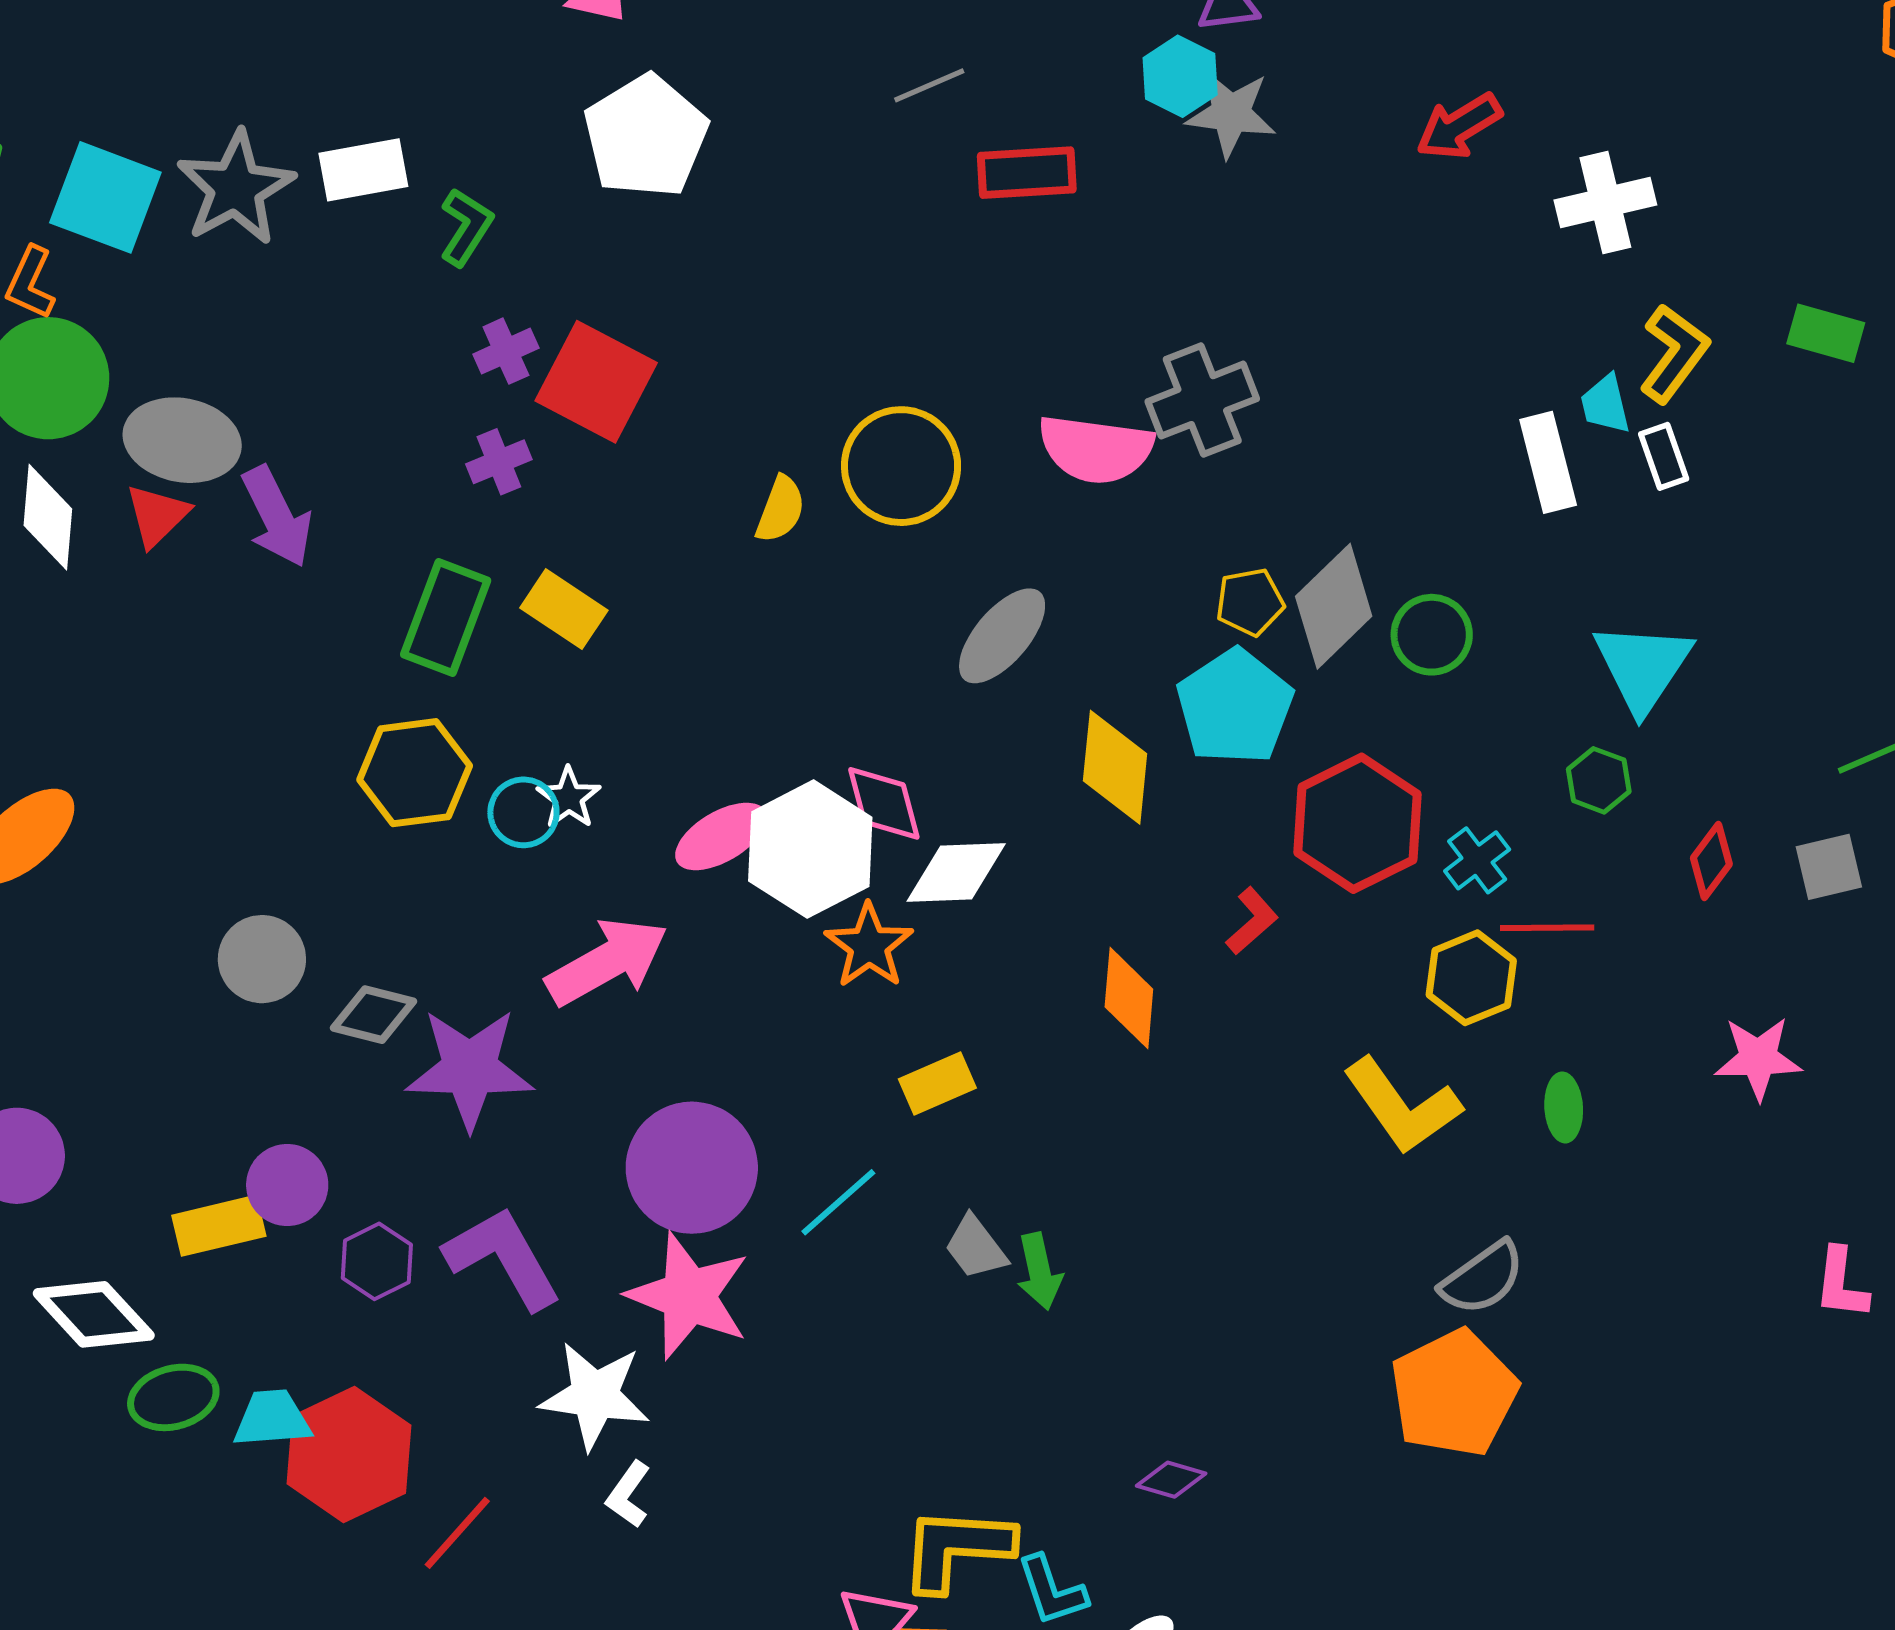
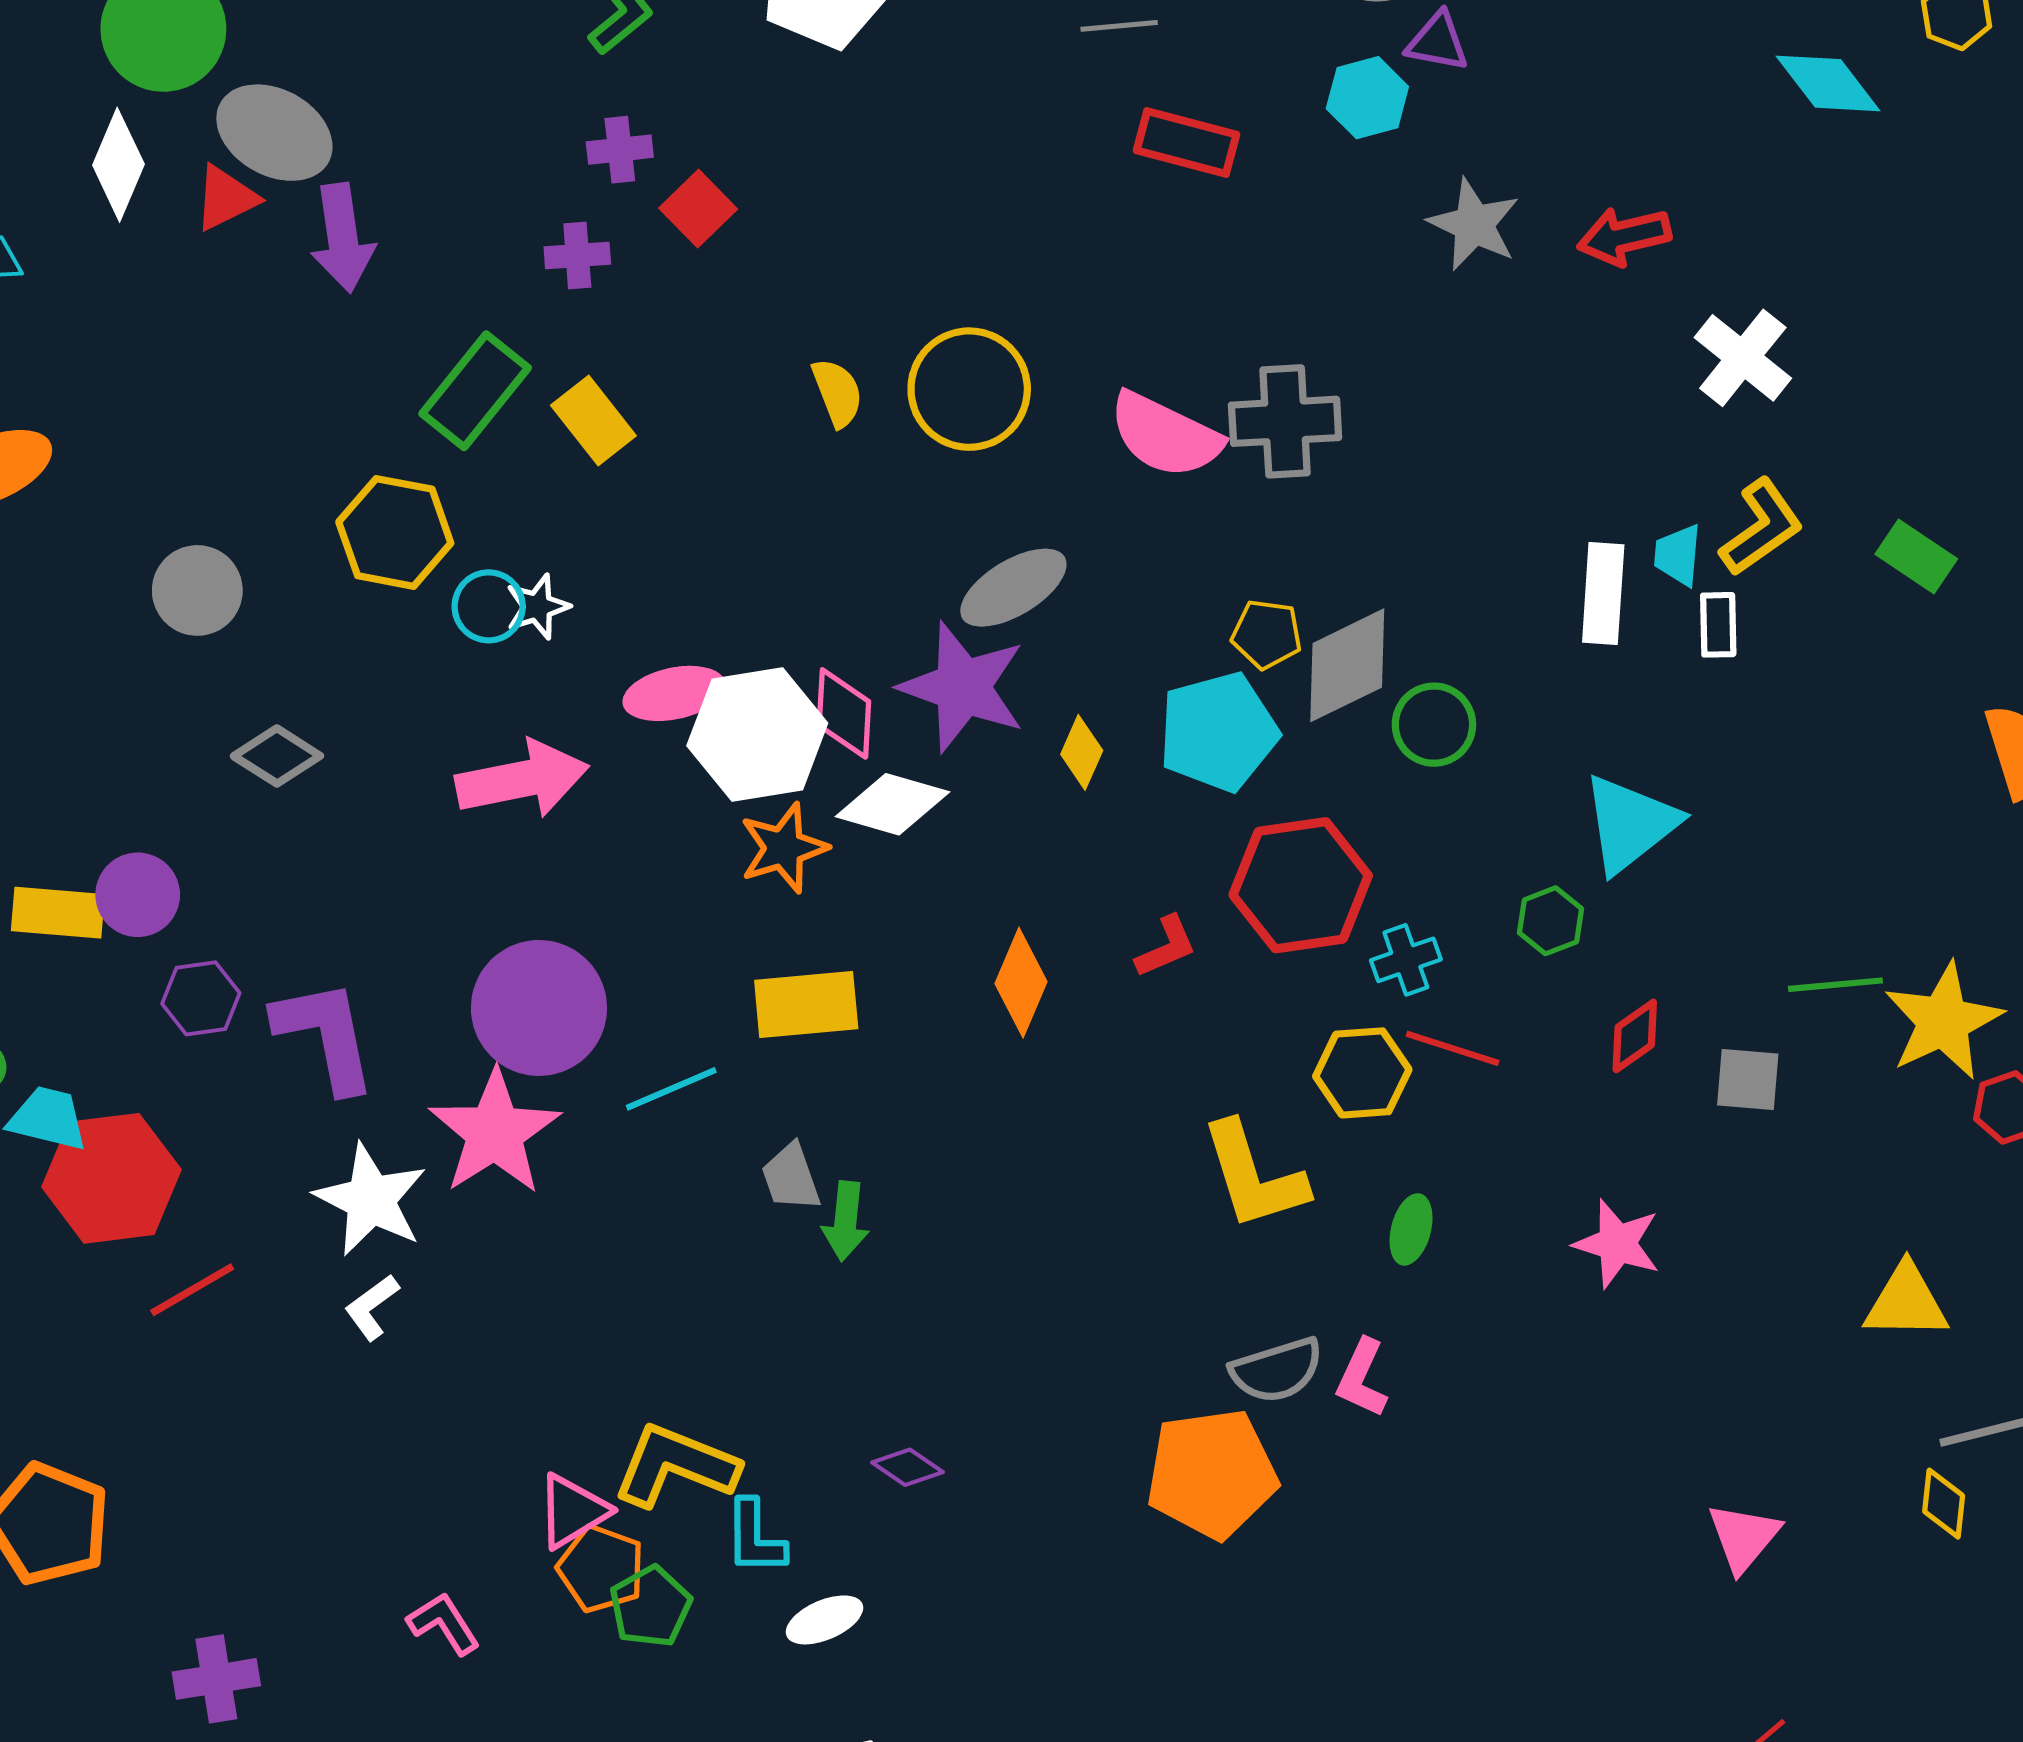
gray star: (1231, 113) -> (1474, 224), moved
white cross: (1605, 203) -> (1743, 358), turned 34
red square: (596, 382) -> (698, 209), size x0.6
yellow semicircle: (780, 509) -> (837, 393), turned -60
yellow diamond: (1115, 767) -> (1082, 752), size x0.6
gray circle: (262, 959) -> (197, 590), moved
purple star: (470, 1069) -> (963, 687), moved
yellow rectangle: (937, 1083) -> (806, 1005), size x1.4
pink L-shape: (1841, 1284) -> (1362, 1378), moved

